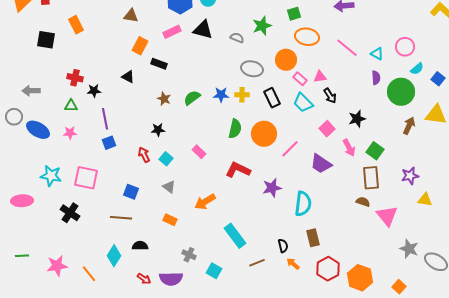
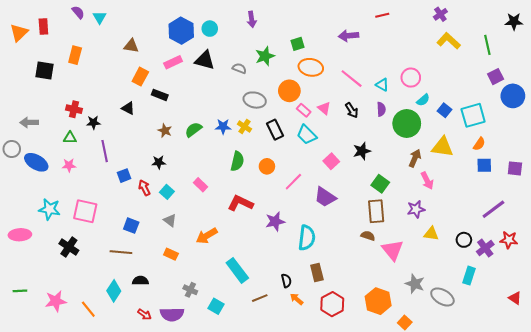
orange rectangle: (76, 25) -> (75, 55), turned 42
pink triangle: (320, 77) -> (324, 108), turned 48
yellow cross: (242, 95) -> (244, 127), turned 32
black arrow: (330, 96) -> (352, 110), moved
orange circle: (264, 134) -> (267, 166), size x0.6
blue square: (109, 143) -> (124, 176), moved
pink arrow: (349, 148) -> (427, 181), moved
orange hexagon: (360, 278) -> (378, 301), moved

